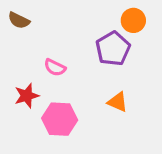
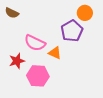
pink semicircle: (55, 67) -> (35, 43), size x1.5
orange triangle: (118, 102) -> (55, 53), moved

